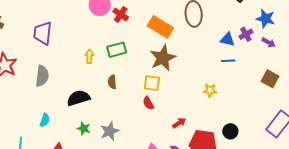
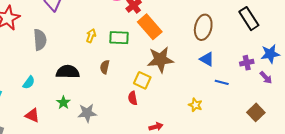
blue star: (266, 19) -> (270, 54), turned 30
orange rectangle: (160, 27) -> (150, 27), moved
blue triangle: (228, 39) -> (207, 59), moved
gray semicircle: (42, 76) -> (40, 40), turned -30

